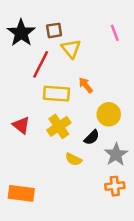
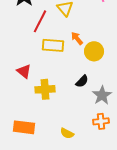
yellow circle: (109, 114) -> (94, 51), moved
yellow cross: (59, 126) -> (45, 89), moved, turned 30
yellow semicircle: (73, 159) -> (67, 133), moved

